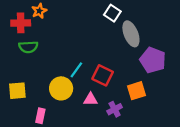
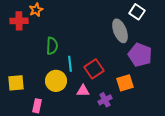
white square: (112, 13) -> (137, 12), moved
green semicircle: (28, 47) -> (52, 46), moved, turned -84
cyan line: (76, 70) -> (70, 64), turned -42
red square: (103, 75) -> (94, 69), turned 30

